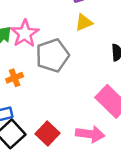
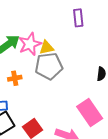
yellow triangle: (84, 22) -> (47, 48), moved

